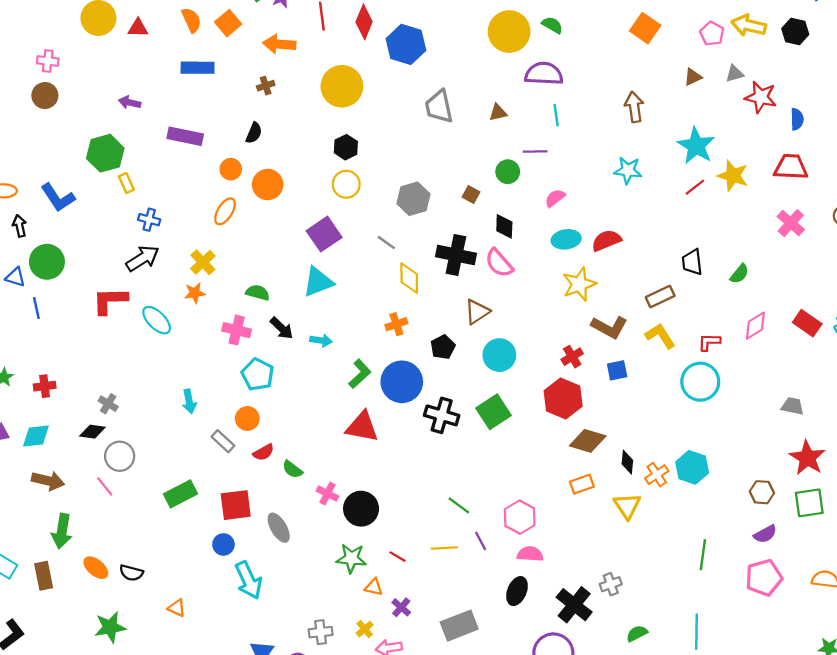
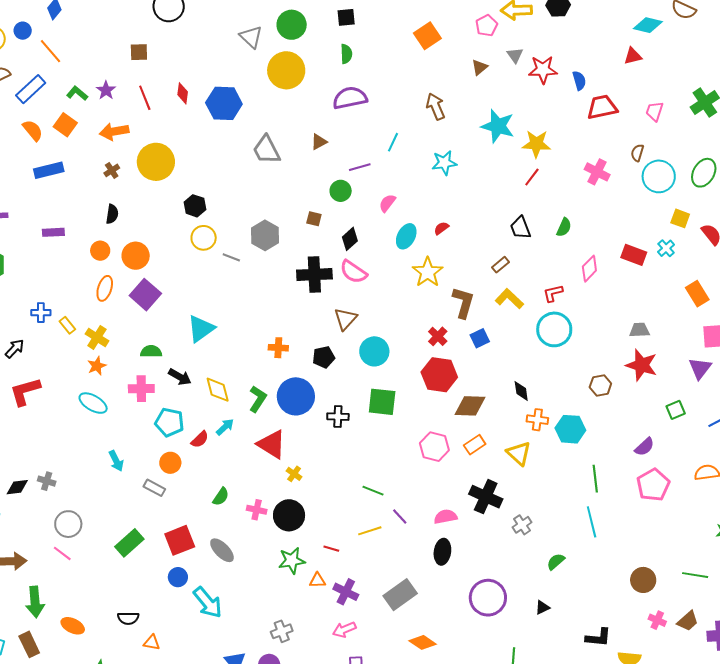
red diamond: (364, 22) -> (183, 93), size x0.7
green semicircle: (552, 25) -> (346, 54), turned 72
orange square: (645, 28) -> (427, 36), turned 36
yellow circle: (509, 32) -> (286, 70), moved
pink pentagon: (712, 34) -> (487, 26), turned 30
gray triangle: (735, 74) -> (515, 55), turned -36
yellow circle: (342, 86) -> (156, 162), moved
cyan line: (556, 115) -> (393, 142), moved, turned 48
purple rectangle: (185, 136) -> (53, 232), size x0.7
red trapezoid: (791, 167) -> (602, 107), moved
yellow rectangle: (126, 183) -> (67, 325), moved
red line: (695, 187) -> (532, 177), moved
black diamond: (504, 226) -> (350, 239), turned 60
purple square: (324, 234) -> (145, 295), moved
cyan ellipse: (566, 239) -> (406, 236), turned -40
red semicircle: (606, 240) -> (441, 228), size x0.6
gray line: (386, 243) -> (231, 257), moved
black arrow: (143, 258) -> (15, 349), moved, size x0.7
yellow diamond: (409, 278) -> (218, 390), moved
brown rectangle: (660, 296) -> (500, 265), size x0.7
cyan ellipse: (157, 320) -> (93, 403), moved
orange cross: (396, 324) -> (278, 348), turned 36
brown L-shape: (609, 327) -> (463, 303), turned -88
cyan arrow: (321, 340) -> (225, 427), moved, turned -36
black pentagon: (443, 347) -> (324, 357), turned 30
green square: (494, 412) -> (382, 402), turned -36
black cross: (442, 415) -> (338, 417), size x0.7
red triangle: (362, 427) -> (272, 444), turned 36
black diamond: (92, 432) -> (17, 487), moved
red semicircle: (264, 452) -> (200, 439), moved
red star: (807, 458) -> (642, 365), moved
black diamond: (627, 462) -> (521, 391), moved
cyan hexagon: (692, 467) -> (570, 429), moved
green semicircle: (292, 469) -> (221, 497), turned -78
orange cross: (657, 475) -> (537, 420), turned -35
brown hexagon: (762, 492) -> (600, 385), moved
green square: (809, 503) -> (676, 410), size x0.7
pink hexagon: (520, 517) -> (434, 447), moved
black semicircle: (131, 573) -> (128, 618), moved
black cross: (574, 605) -> (486, 497), moved
purple cross: (401, 607) -> (346, 592), size x1.4
yellow cross: (365, 629) -> (294, 474), moved
cyan line: (697, 632) -> (592, 522), moved

